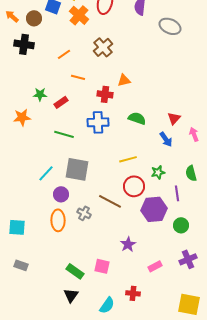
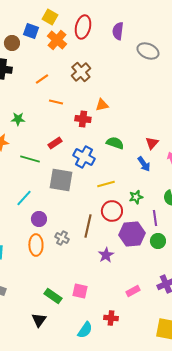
red rectangle: (61, 102) -> (55, 143), moved
blue cross: (98, 122) -> (84, 157), moved, turned 30
green line: (64, 134) -> (30, 159), moved
gray square: (77, 169) -> (61, 180), moved
brown line: (110, 201) -> (88, 226), turned 75
green circle: (181, 225) -> (158, 241), moved
purple star: (128, 244) -> (106, 255), moved
black triangle: (71, 295) -> (39, 320), moved

